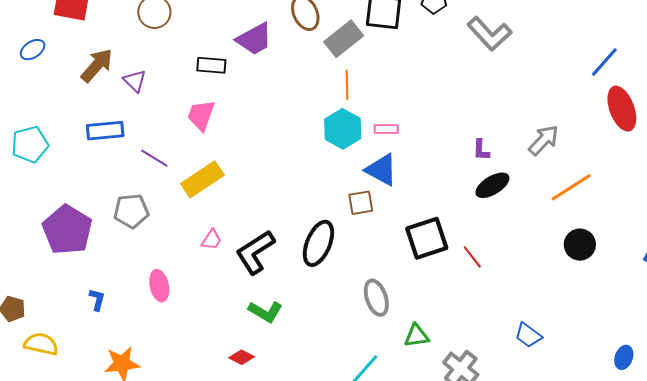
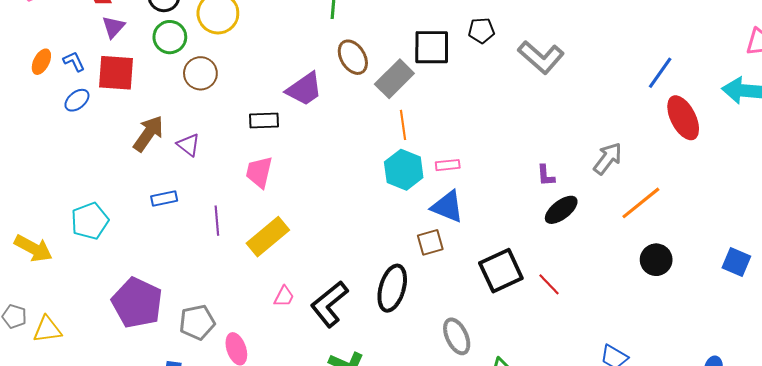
blue ellipse: (33, 50) -> (77, 100), moved
blue rectangle: (105, 131) -> (164, 198), size x0.7
purple line: (154, 158) -> (217, 221), turned 60
gray pentagon: (131, 211) -> (197, 322), moved

